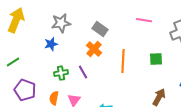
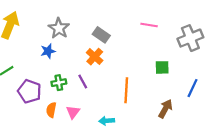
gray star: (61, 23) -> (59, 28), turned -30
orange line: (123, 61) -> (126, 90), moved
purple pentagon: (25, 90) -> (29, 91), moved

